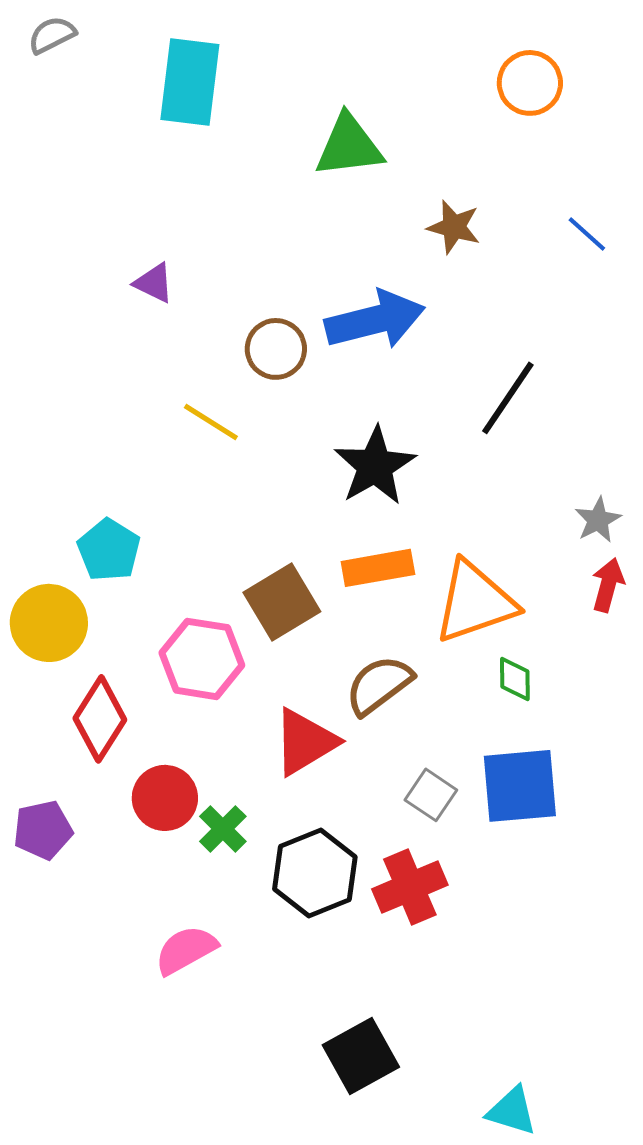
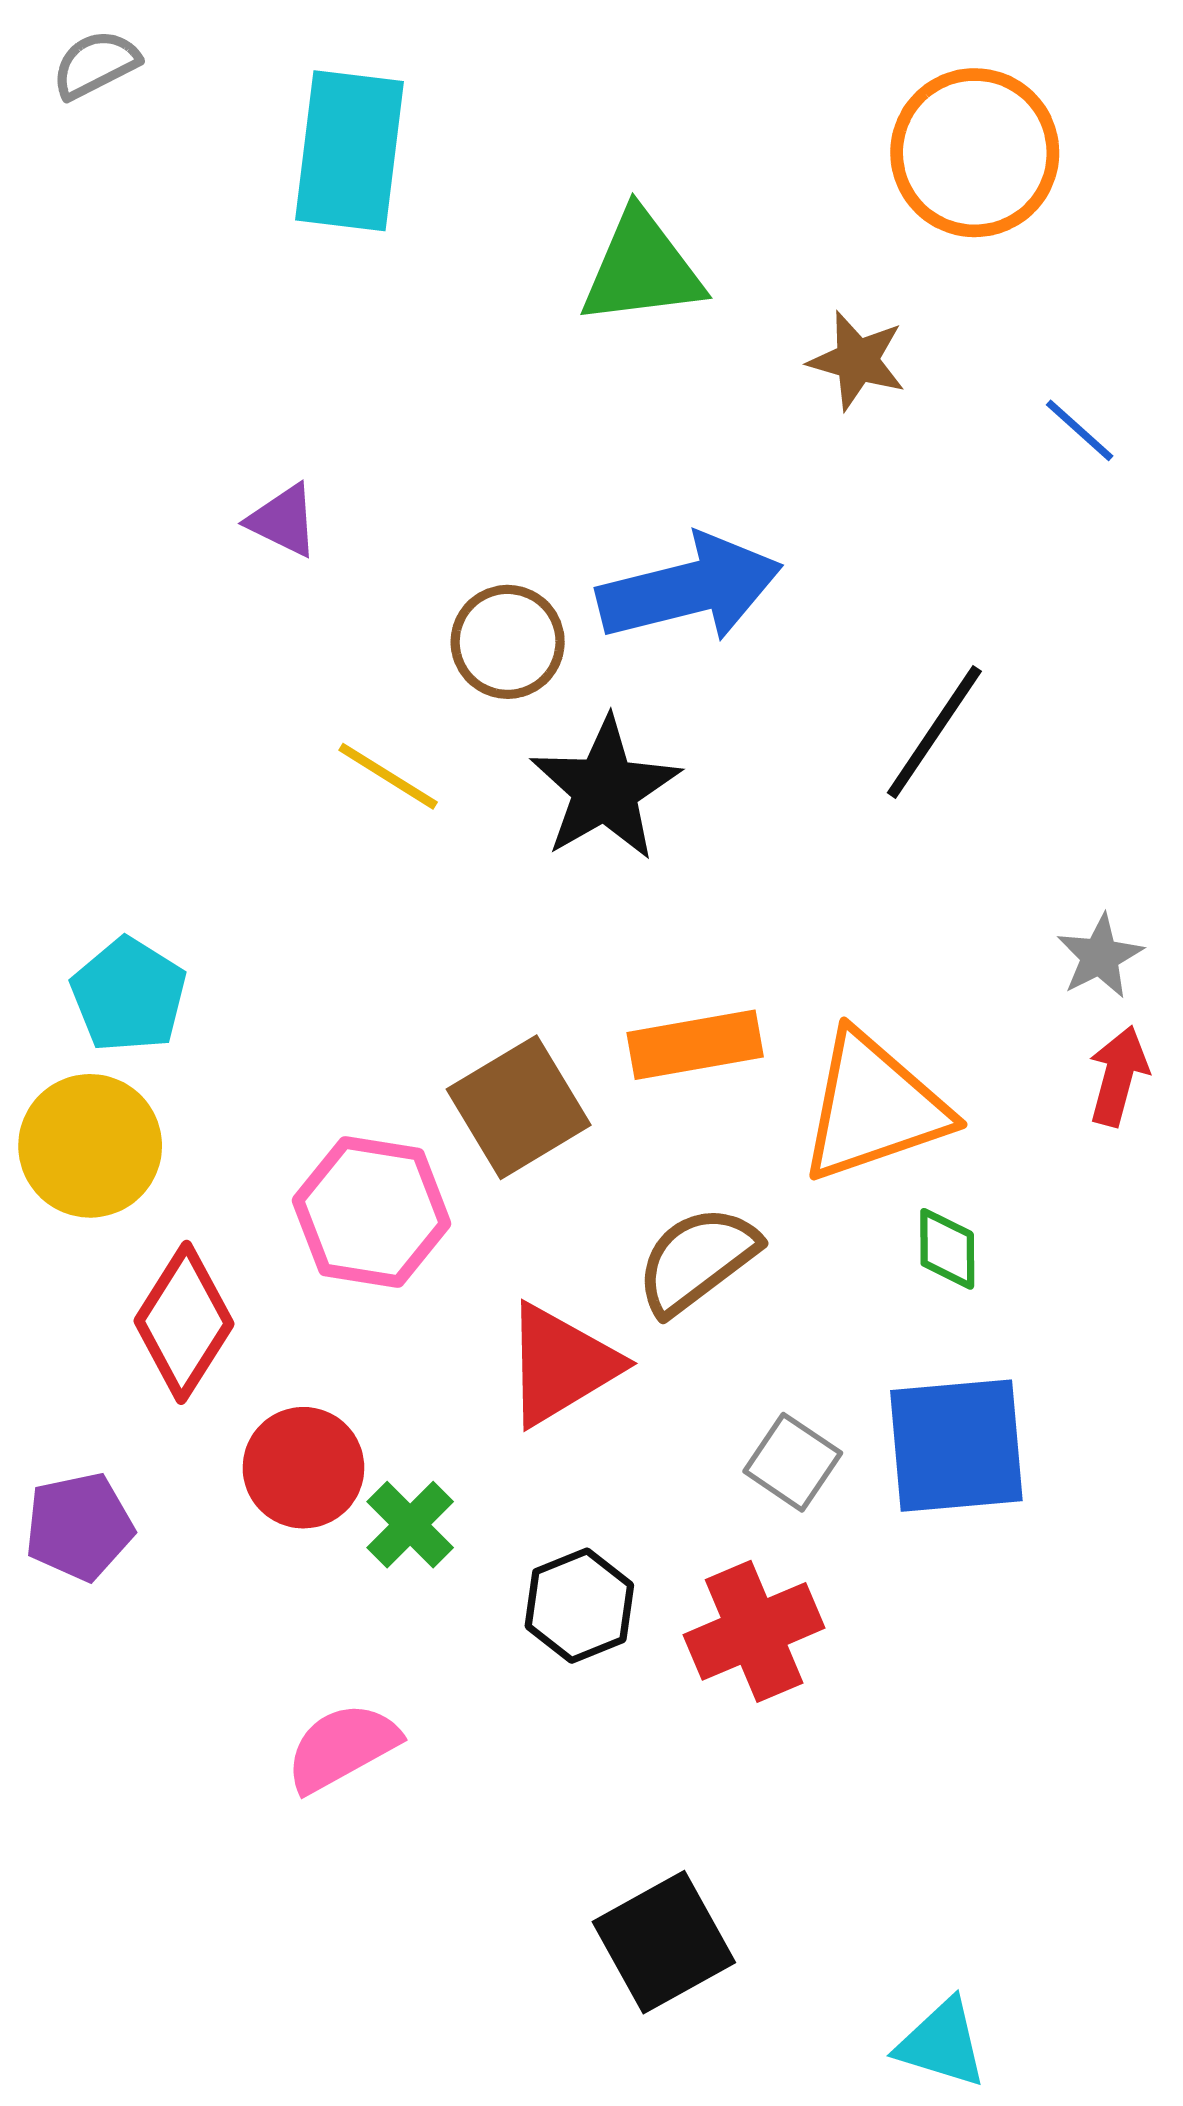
orange circle: (530, 83) -> (975, 153), size x1.4
brown star: (454, 227) -> (857, 360), moved
black star: (375, 466) -> (605, 789), moved
cyan pentagon: (109, 550) -> (129, 995), moved
black hexagon: (315, 873) -> (579, 1606), size x0.7

